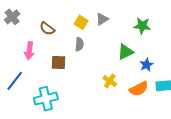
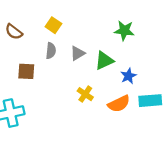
gray triangle: (102, 19) -> (78, 53), moved

